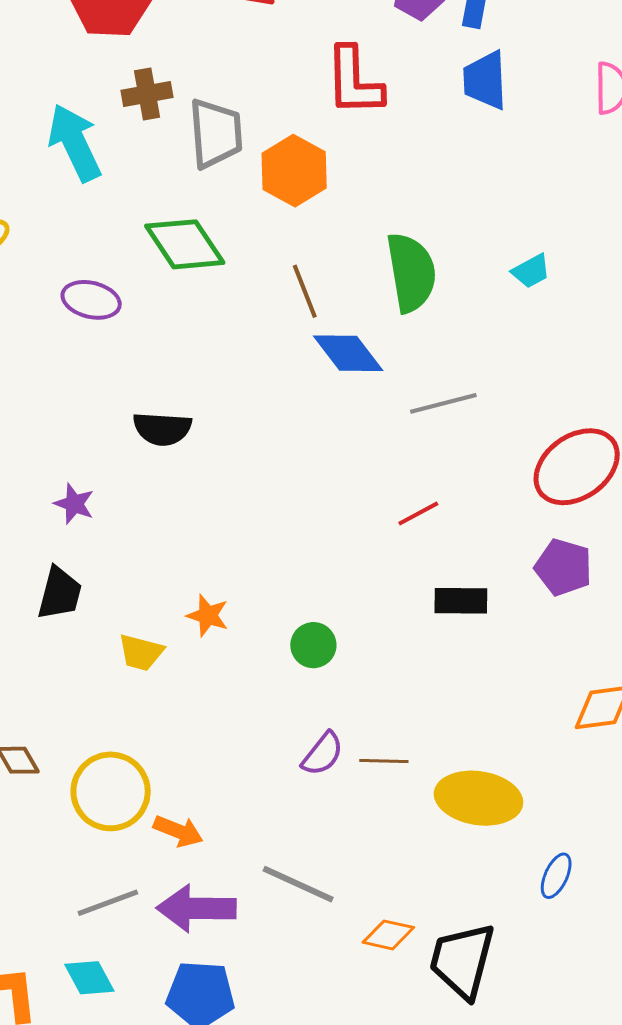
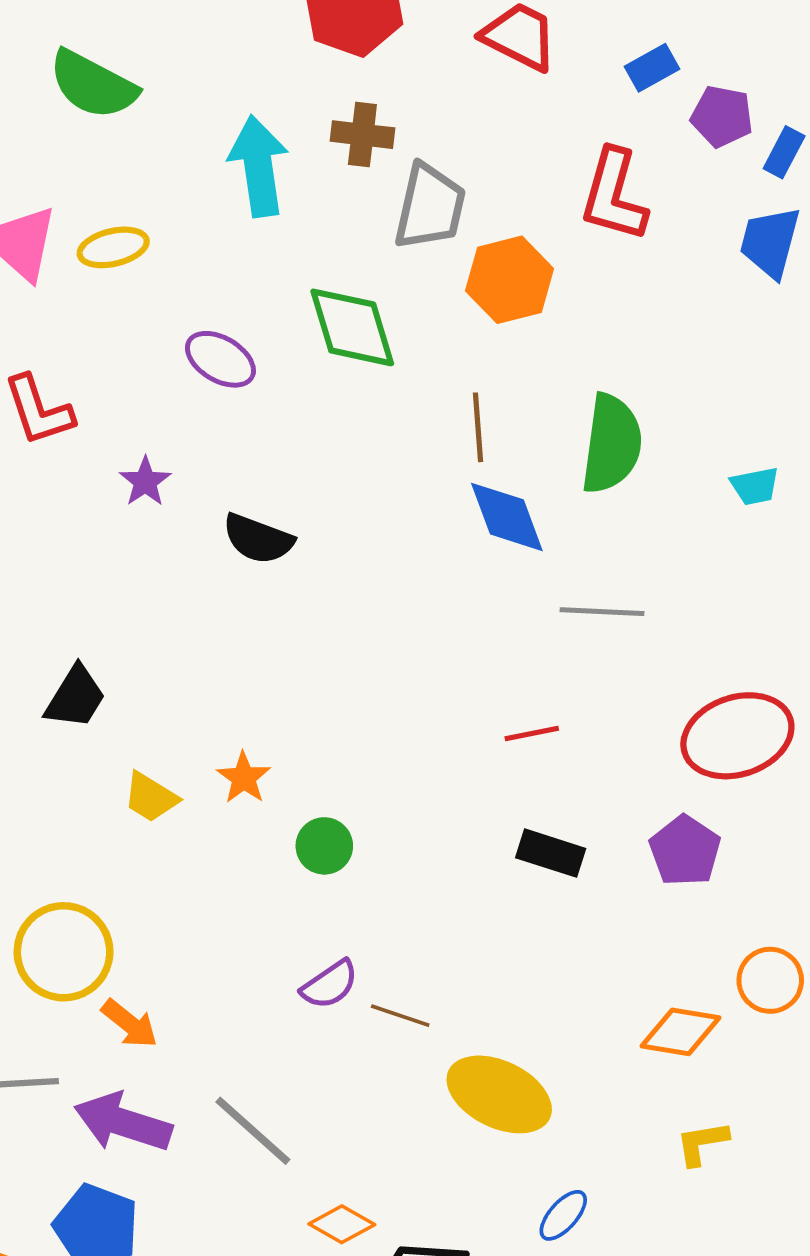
purple star: (74, 504) -> (145, 482), moved
green circle: (313, 645) -> (324, 846), moved

